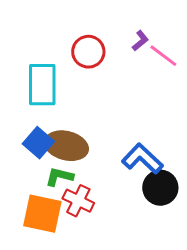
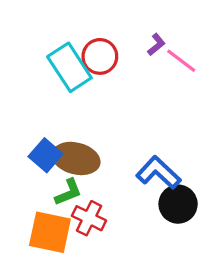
cyan rectangle: (42, 85) -> (69, 67), moved, turned -33
green L-shape: (59, 177) -> (68, 192), turned 144

